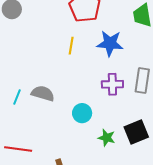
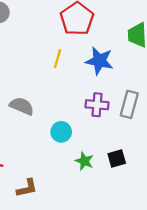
black square: (136, 132) -> (117, 158), size x0.7

